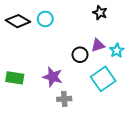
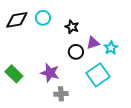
black star: (100, 13) -> (72, 27), moved
black diamond: (18, 21) -> (17, 20), turned -40
green rectangle: (15, 78) -> (14, 74), turned 36

